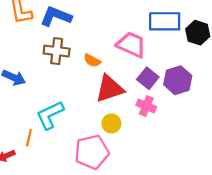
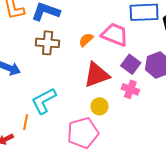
orange semicircle: (92, 60) -> (86, 40), moved, turned 112

